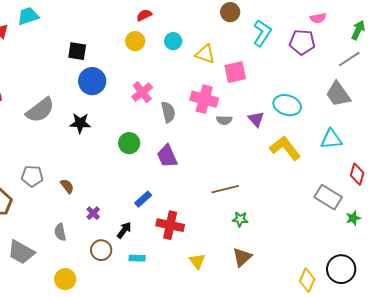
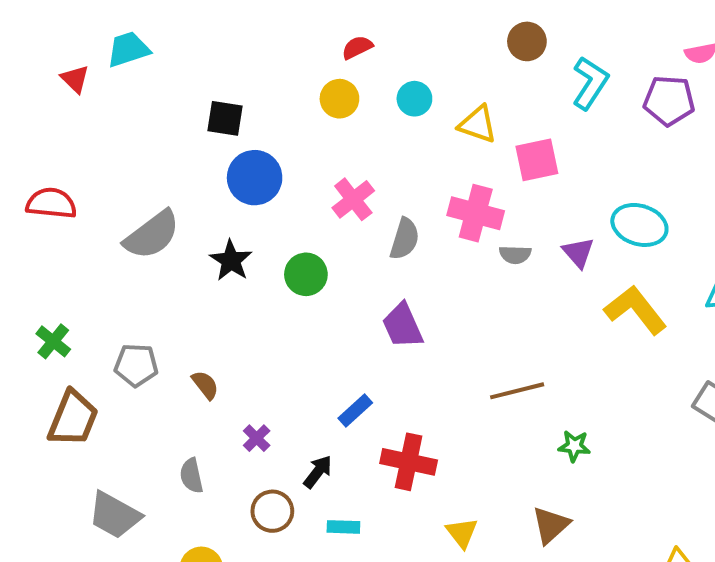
gray semicircle: (168, 112) -> (405, 239), turned 30
black star: (80, 123) -> (231, 261), turned 30
green circle: (129, 143) -> (306, 274), moved
green star: (240, 219) -> (574, 446), moved

